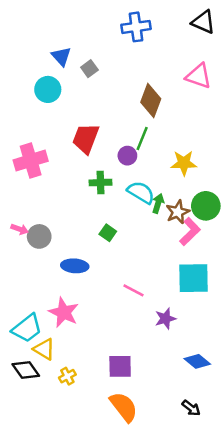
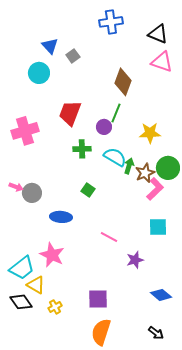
black triangle: (203, 22) -> (158, 34), moved
cyan square: (194, 278) -> (158, 227), size x0.7
orange semicircle: (124, 407) -> (101, 332), turned -124

